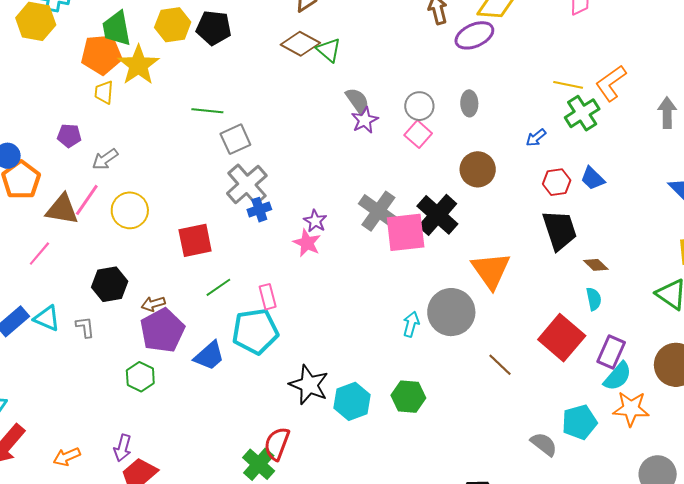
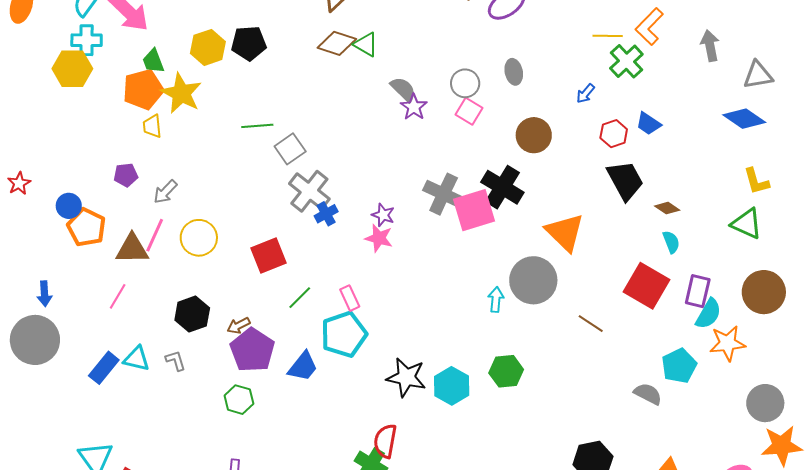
green trapezoid: (117, 28) -> (153, 61), size x0.7

